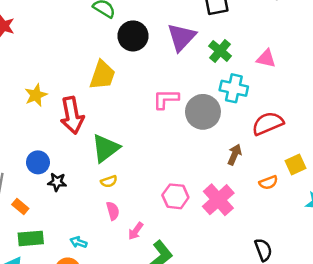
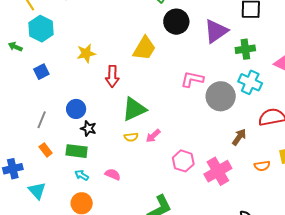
green cross: (220, 51) -> (245, 49), turned 30
red arrow: (72, 115) -> (112, 76), size x0.7
orange rectangle: (20, 206) -> (46, 150), moved
pink semicircle: (113, 211) -> (113, 174), moved, turned -63
pink arrow: (136, 231) -> (153, 136), moved
green rectangle: (31, 238) -> (77, 151), moved
cyan arrow: (78, 242) -> (82, 175), moved

